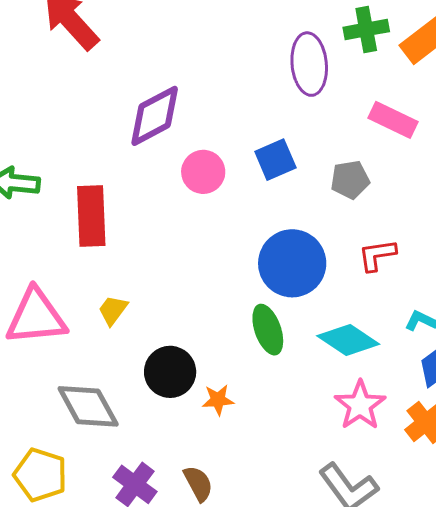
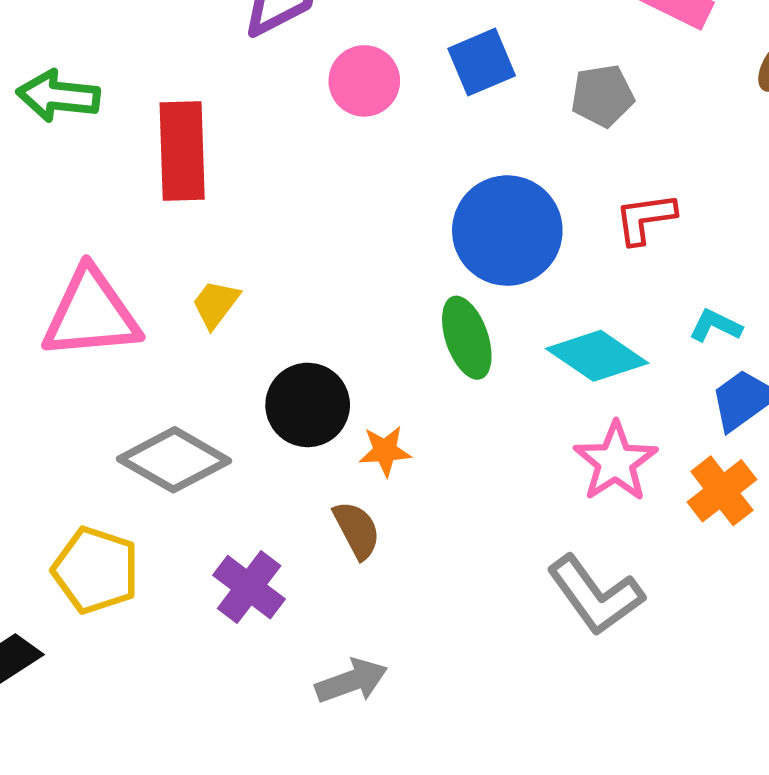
gray diamond: (88, 406) -> (174, 460), turned -32
brown semicircle: (198, 483) -> (357, 530), moved

